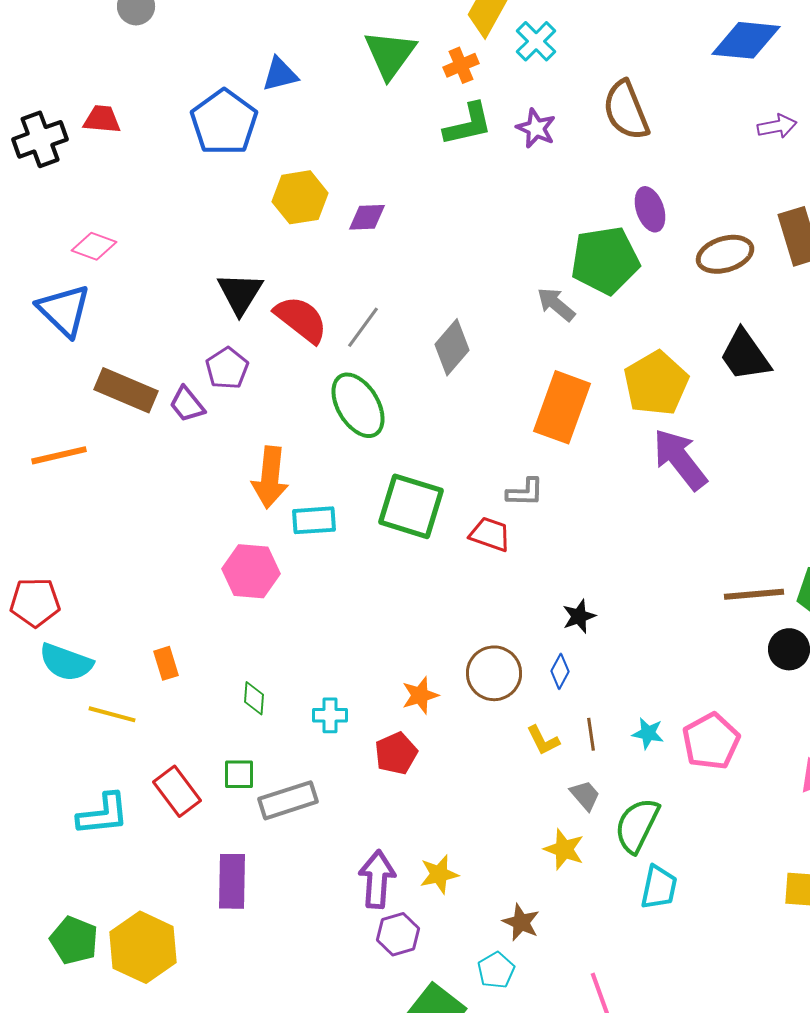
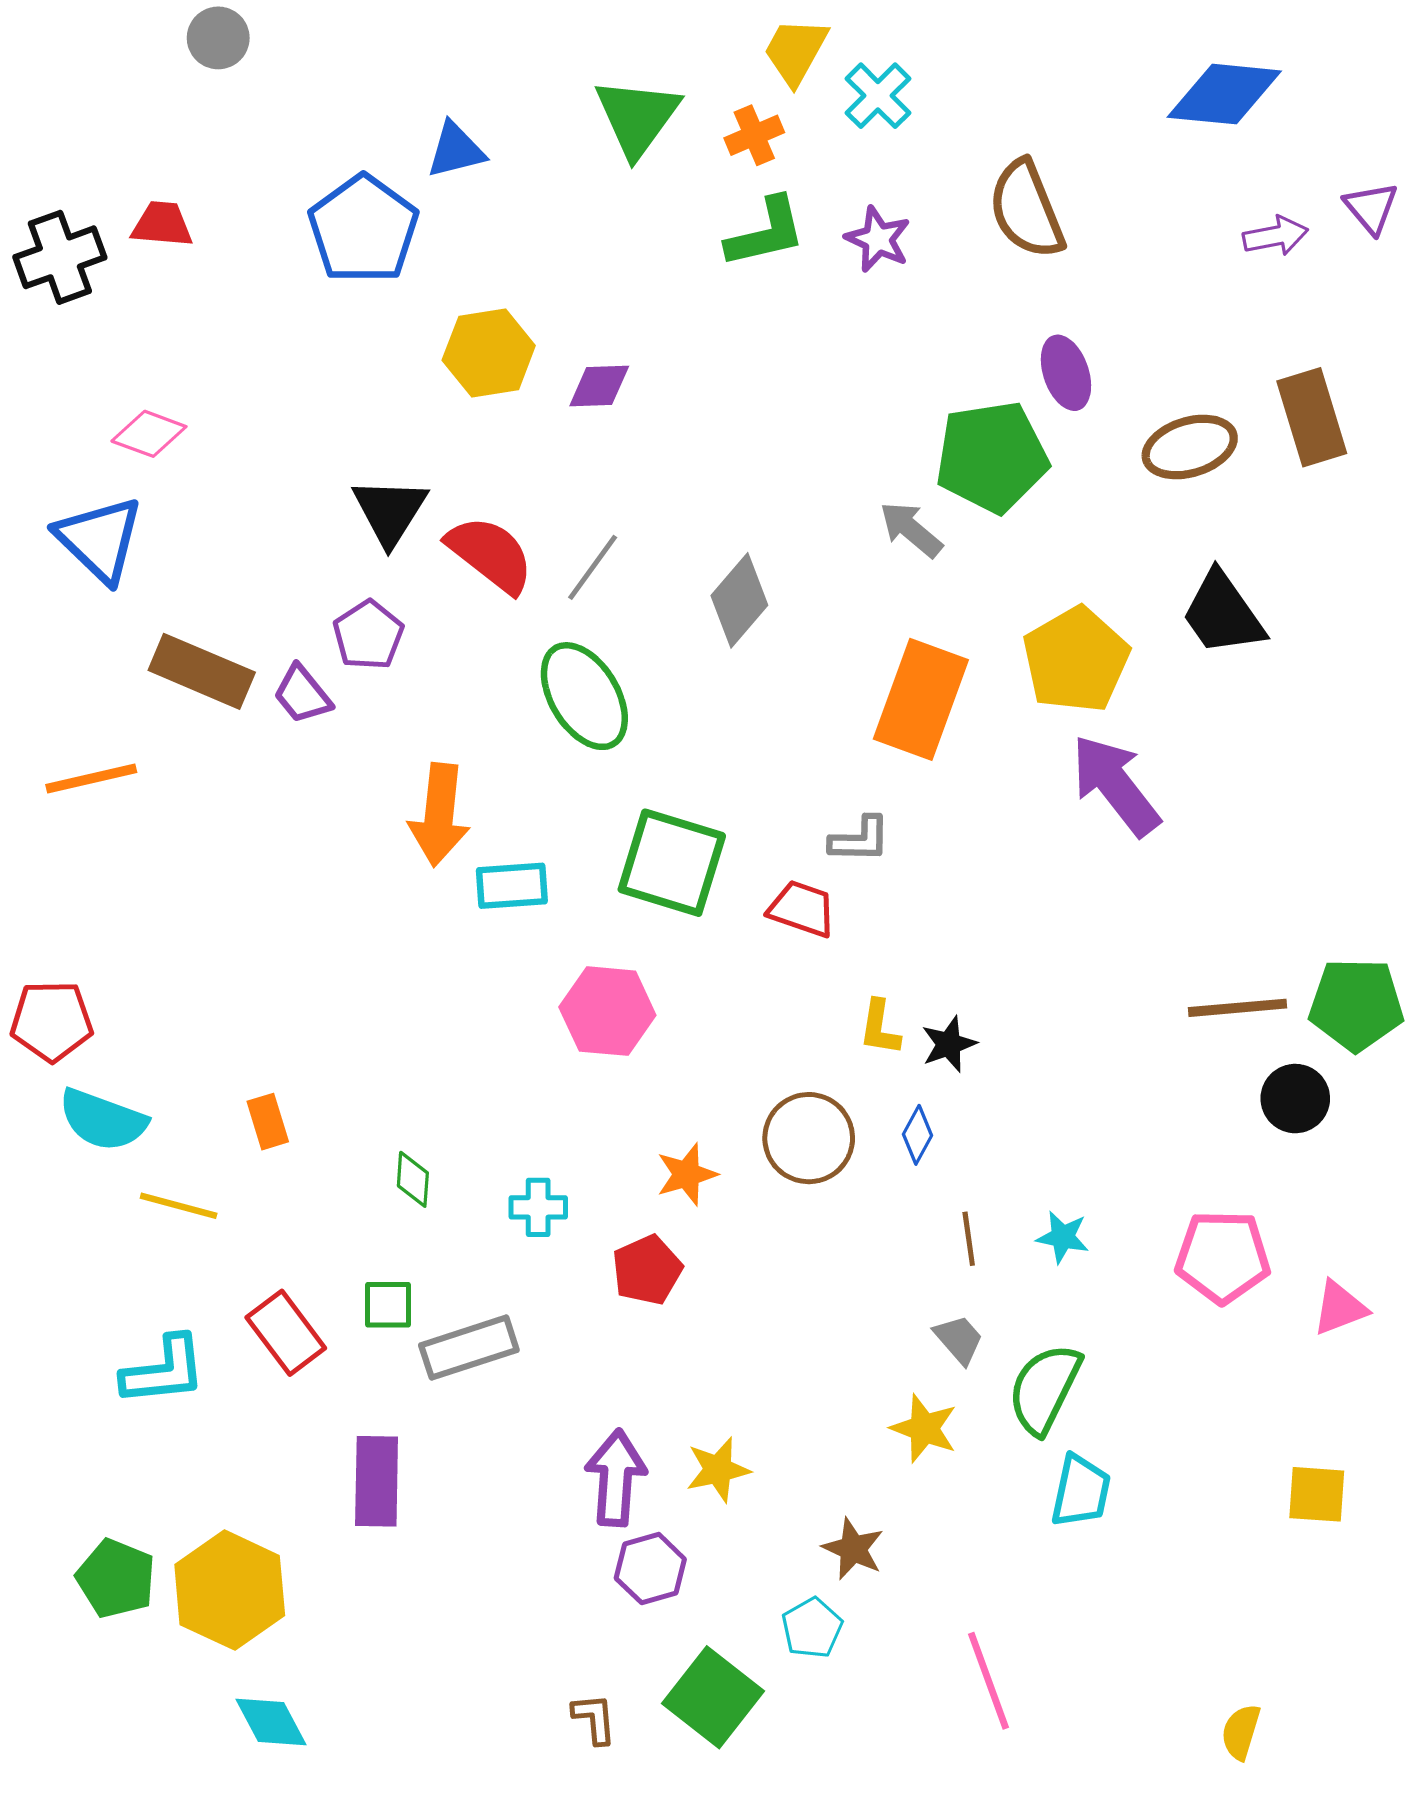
pink hexagon: (251, 571) -> (607, 1011), moved
yellow L-shape: (543, 740) -> (880, 1028), moved, turned 36
pink pentagon: (711, 741) -> (1223, 1257), moved, turned 30

